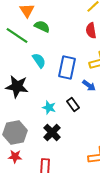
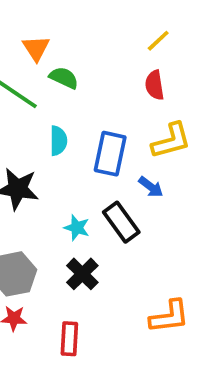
cyan semicircle: (39, 60) -> (58, 141), turned 35
black rectangle: (73, 104) -> (121, 222), size x1.5

